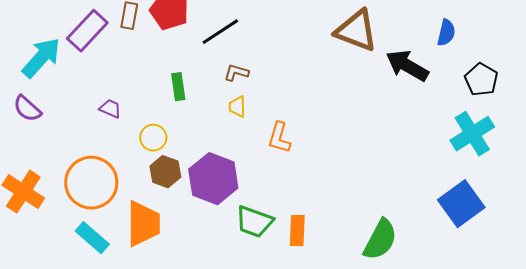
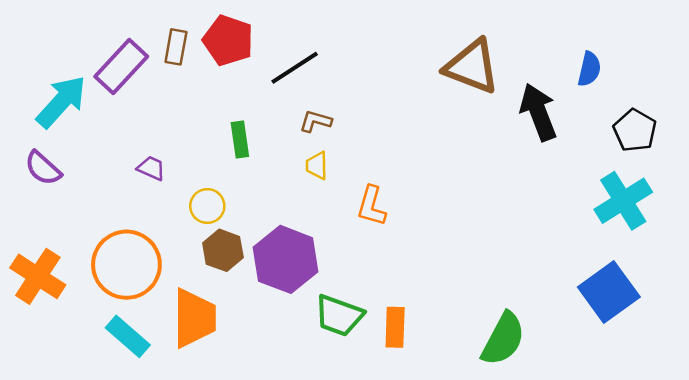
black arrow: (407, 66) -> (538, 112), turned 39

